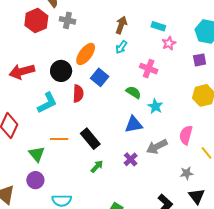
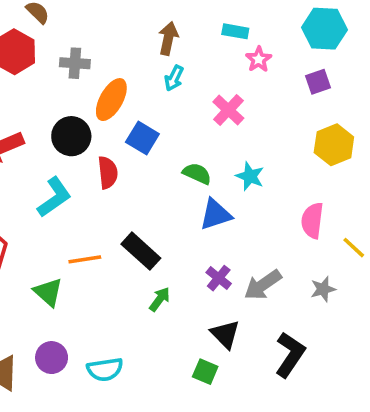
gray cross: (67, 20) -> (75, 63), moved
pink cross: (149, 69) -> (228, 110), turned 30
green semicircle: (133, 92) -> (197, 174), moved
gray arrow: (157, 147) -> (263, 285), moved
purple circle: (35, 180) -> (52, 358), moved
black triangle: (197, 196) -> (225, 334), moved

